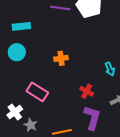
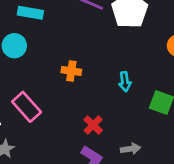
cyan arrow: (110, 69) -> (125, 82), moved

